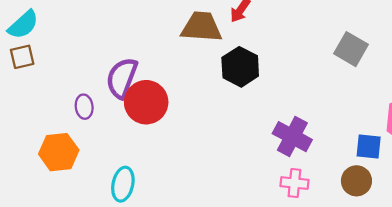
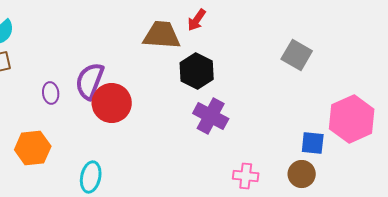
purple ellipse: (84, 107) -> (51, 93), moved
purple cross: (292, 137) -> (211, 116), moved

